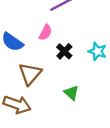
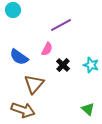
green triangle: (71, 93) -> (88, 109), moved

